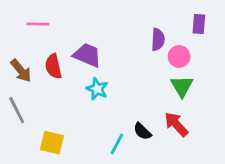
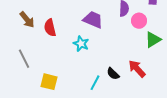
purple trapezoid: (87, 55) -> (93, 20), moved
brown arrow: (21, 71) -> (27, 20), moved
green triangle: (182, 86) -> (153, 40), moved, turned 30

